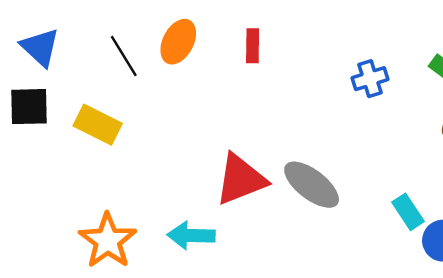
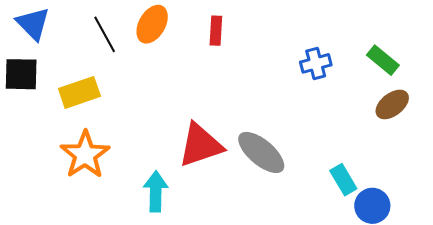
yellow rectangle: (98, 125) -> (79, 92), turned -48
cyan arrow: (191, 235) -> (156, 191), turned 87
orange star: (108, 241) -> (85, 155), moved

